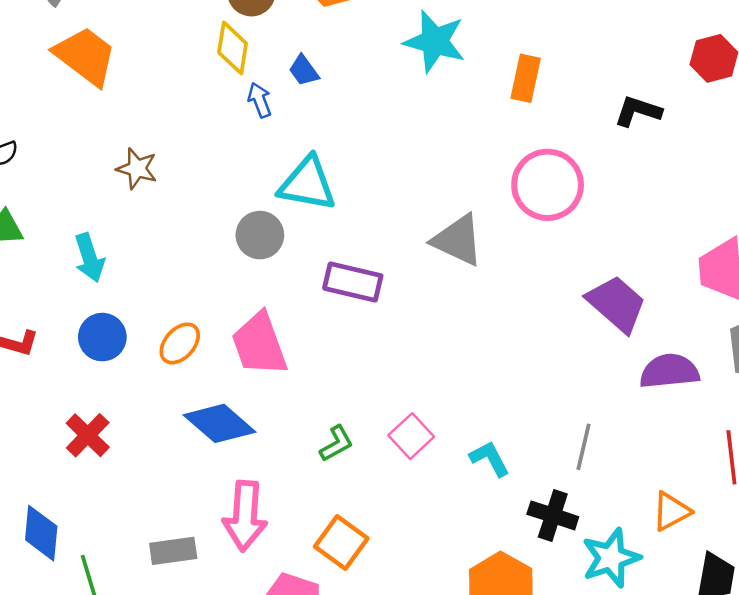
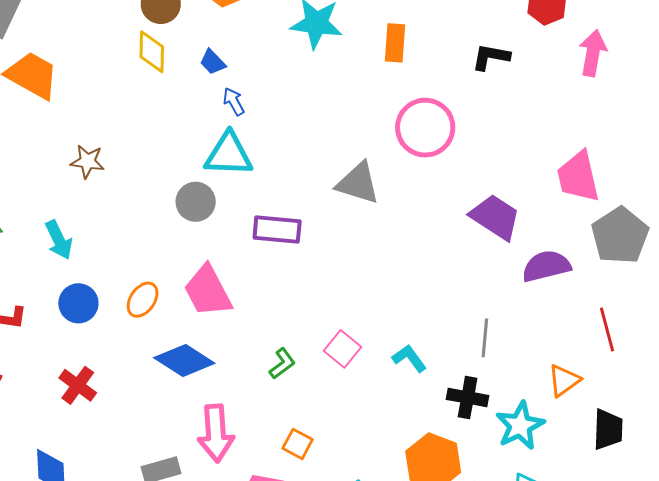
blue arrow: (260, 100) -> (234, 102), moved
orange square: (341, 542) -> (298, 444), size x0.7

